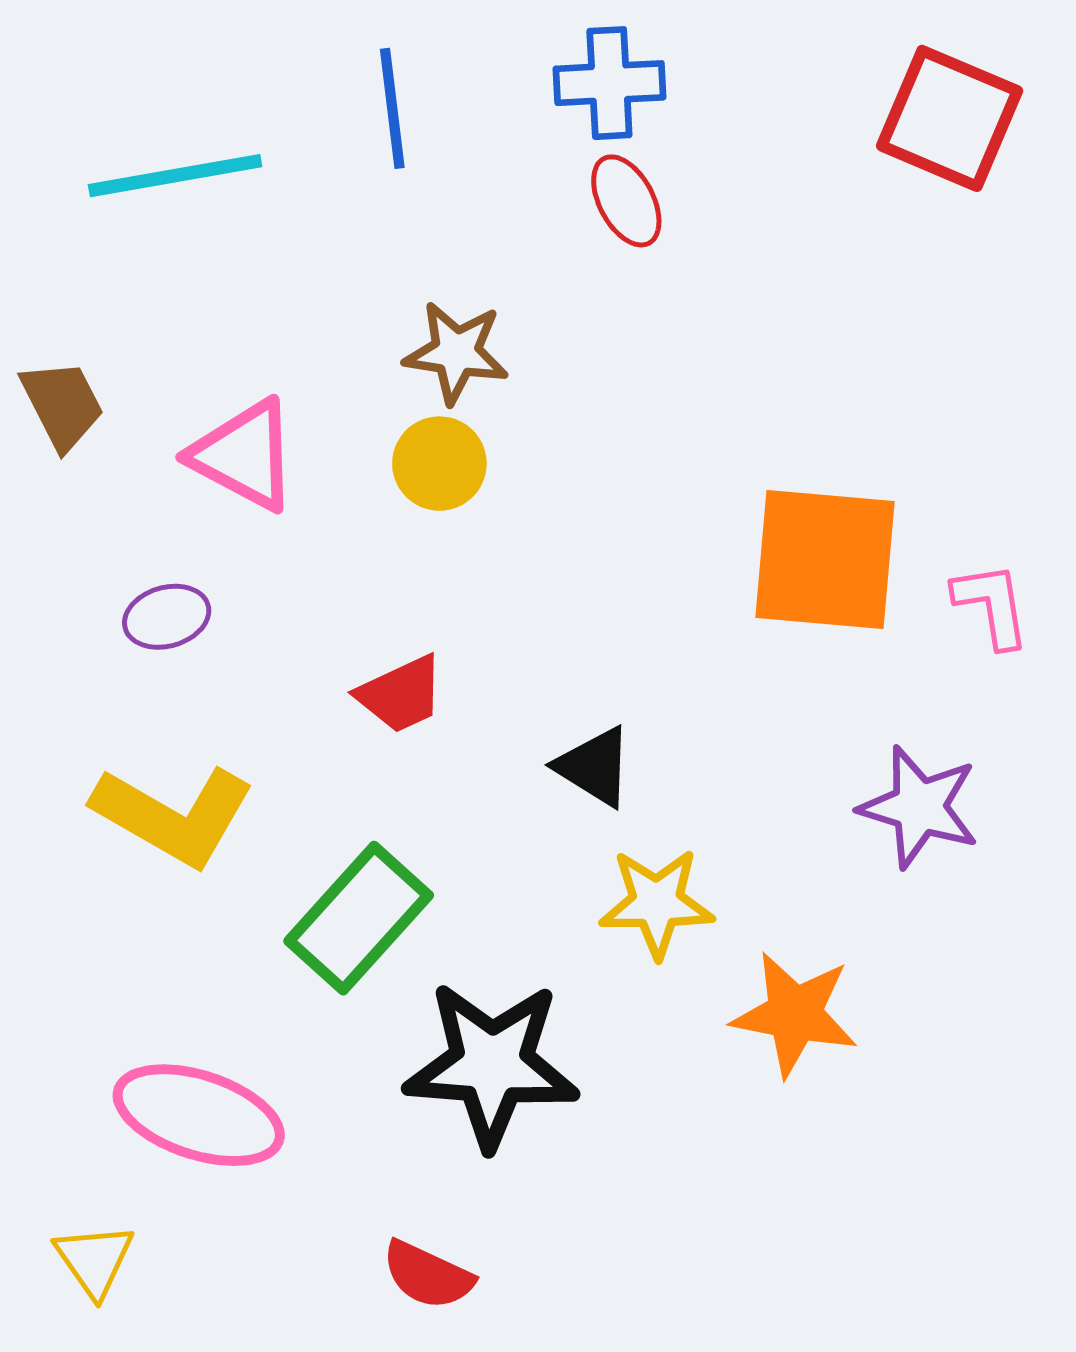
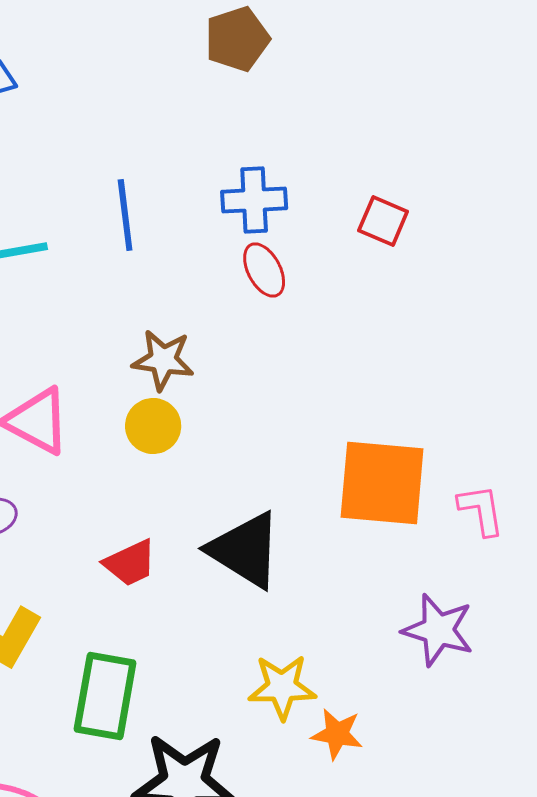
red square: (950, 118) -> (383, 221), moved, size x0.6
black triangle: (594, 767) -> (245, 550), moved, size x1.6
green rectangle: (359, 918) -> (105, 696), turned -32
orange star: (795, 1014) -> (337, 734), moved, size x0.7

